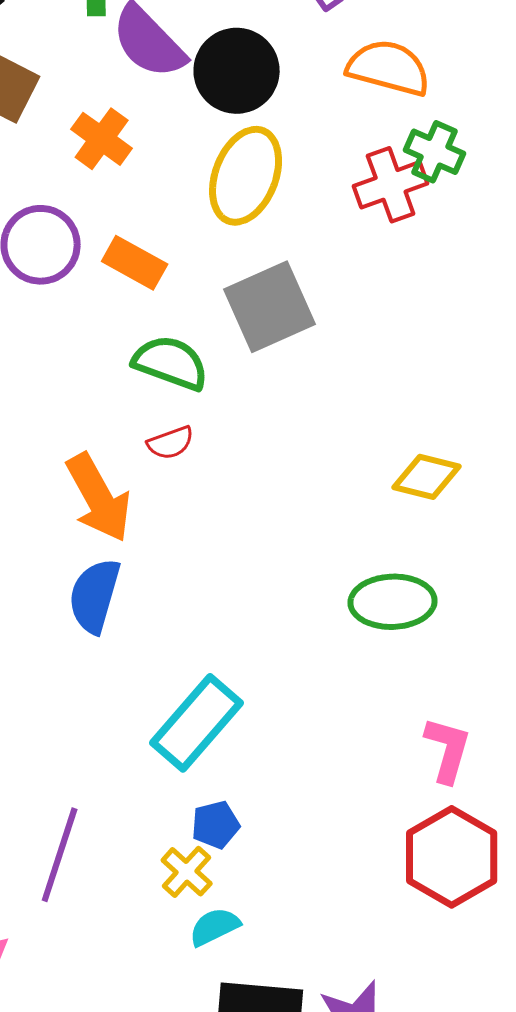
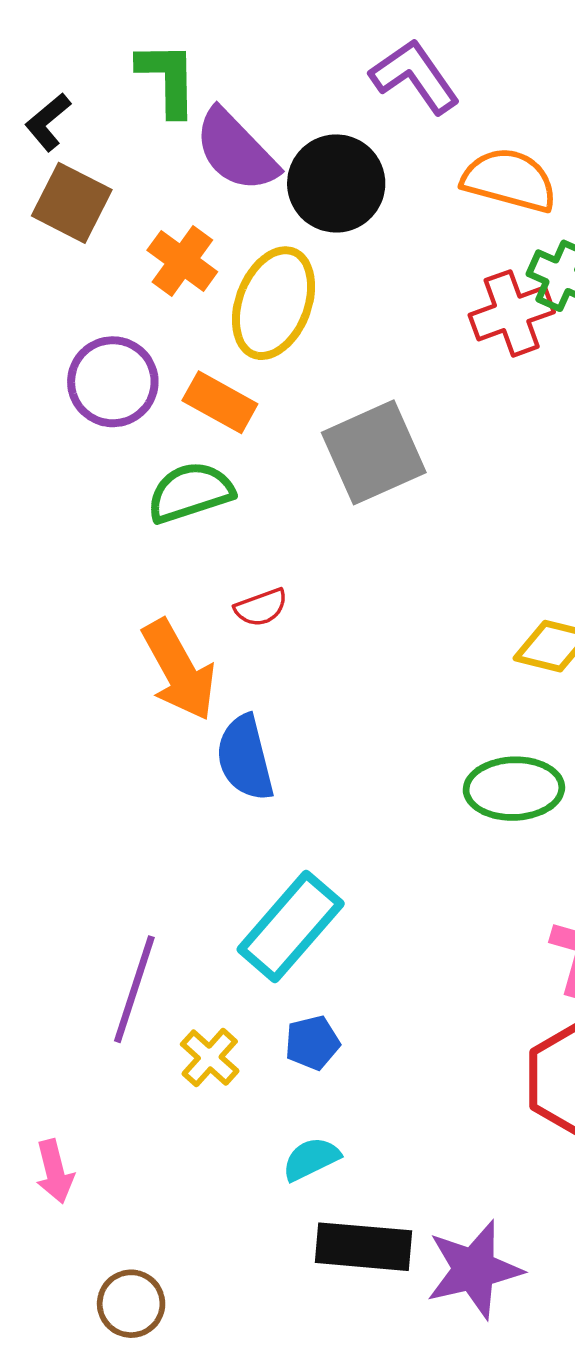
yellow ellipse: (246, 176) -> (274, 303), moved
green semicircle: (171, 363) -> (190, 492), moved, turned -38
blue semicircle: (95, 596) -> (245, 758), moved, turned -30
purple line: (60, 855) -> (134, 989), moved
yellow cross: (187, 872) -> (210, 1058), moved

